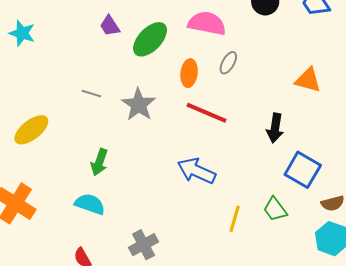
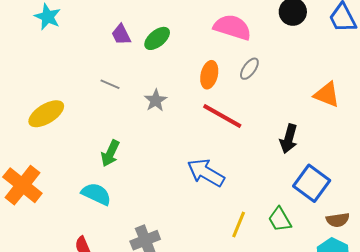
purple trapezoid: (110, 26) -> (121, 35), moved
green ellipse: (150, 39) -> (157, 38), moved, size x0.7
gray star: (139, 105) -> (156, 100), size x0.7

